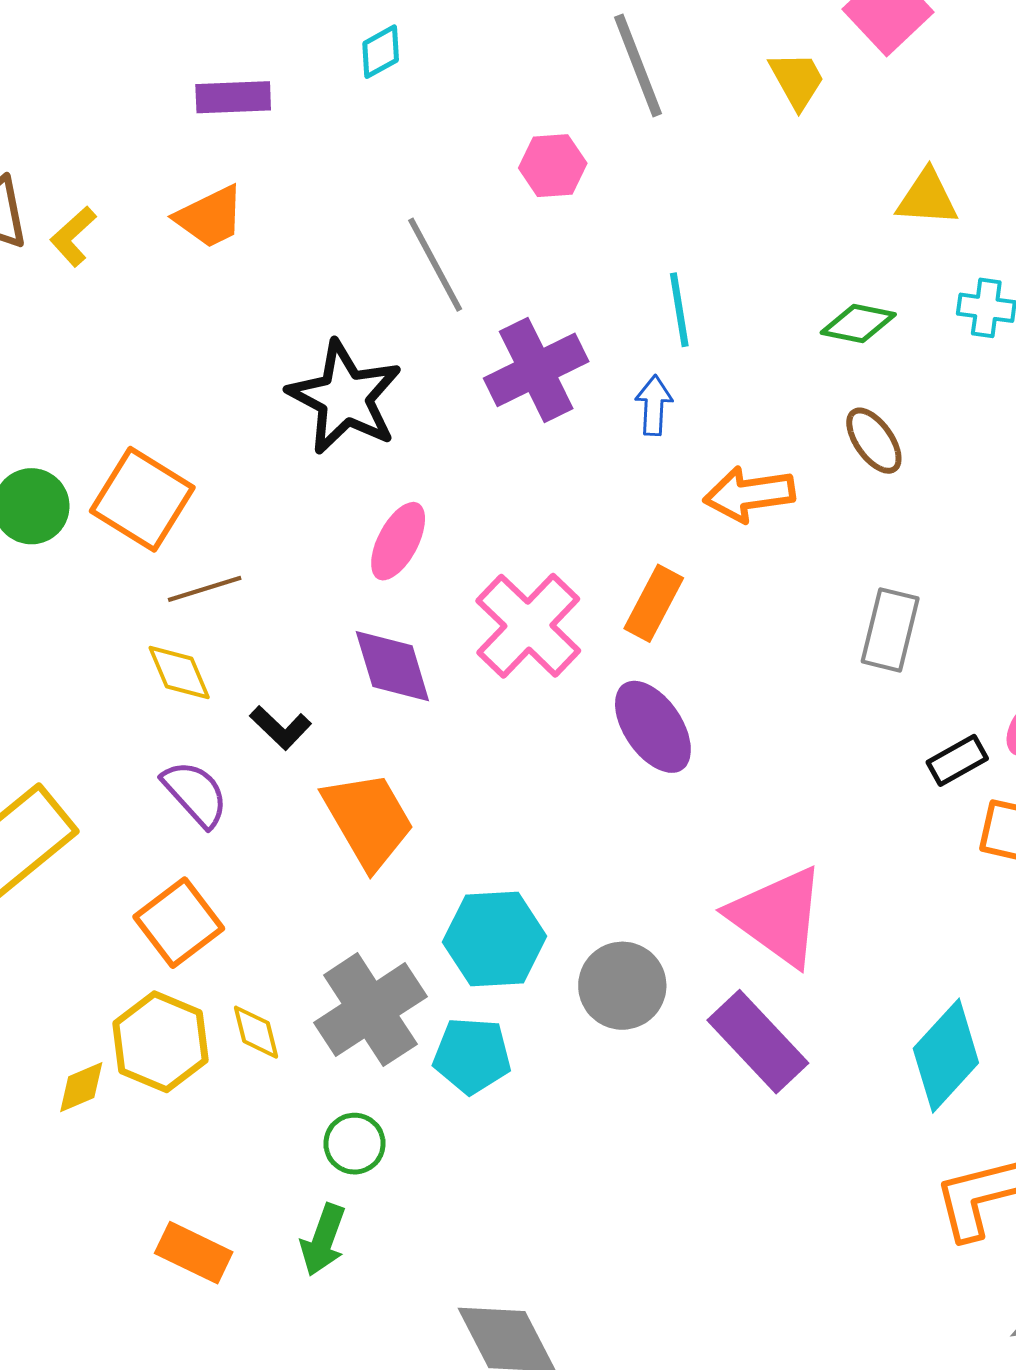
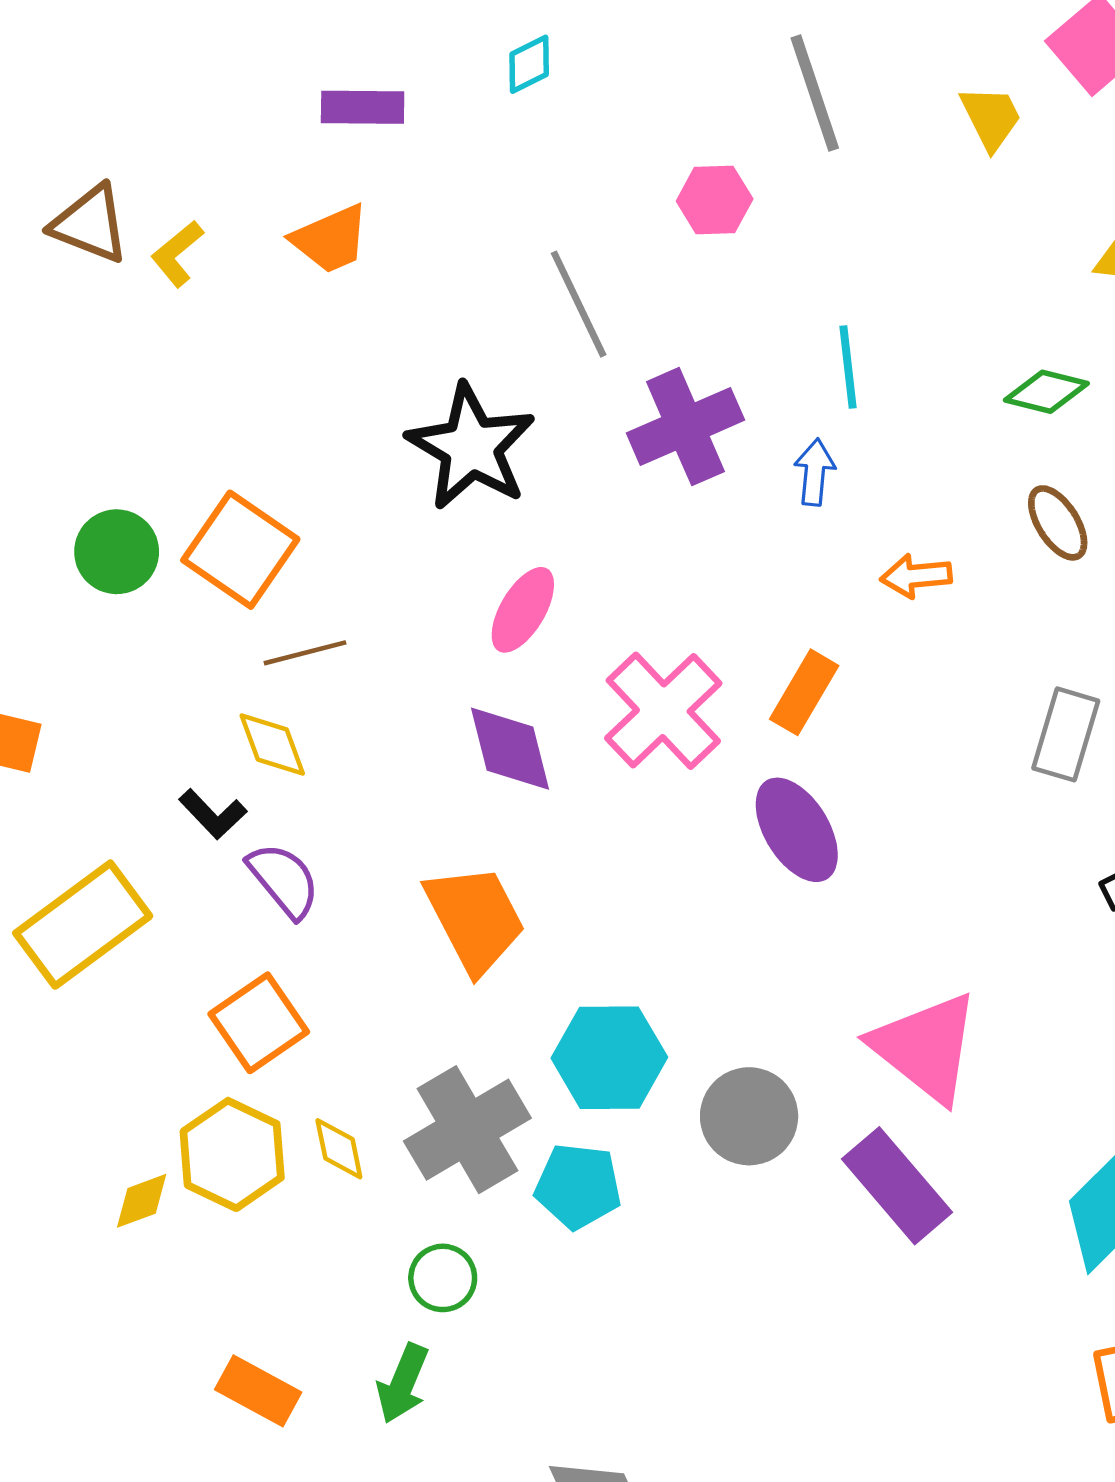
orange arrow: (749, 494) -> (916, 576), size x0.7
black L-shape: (280, 728) -> (213, 814), moved

